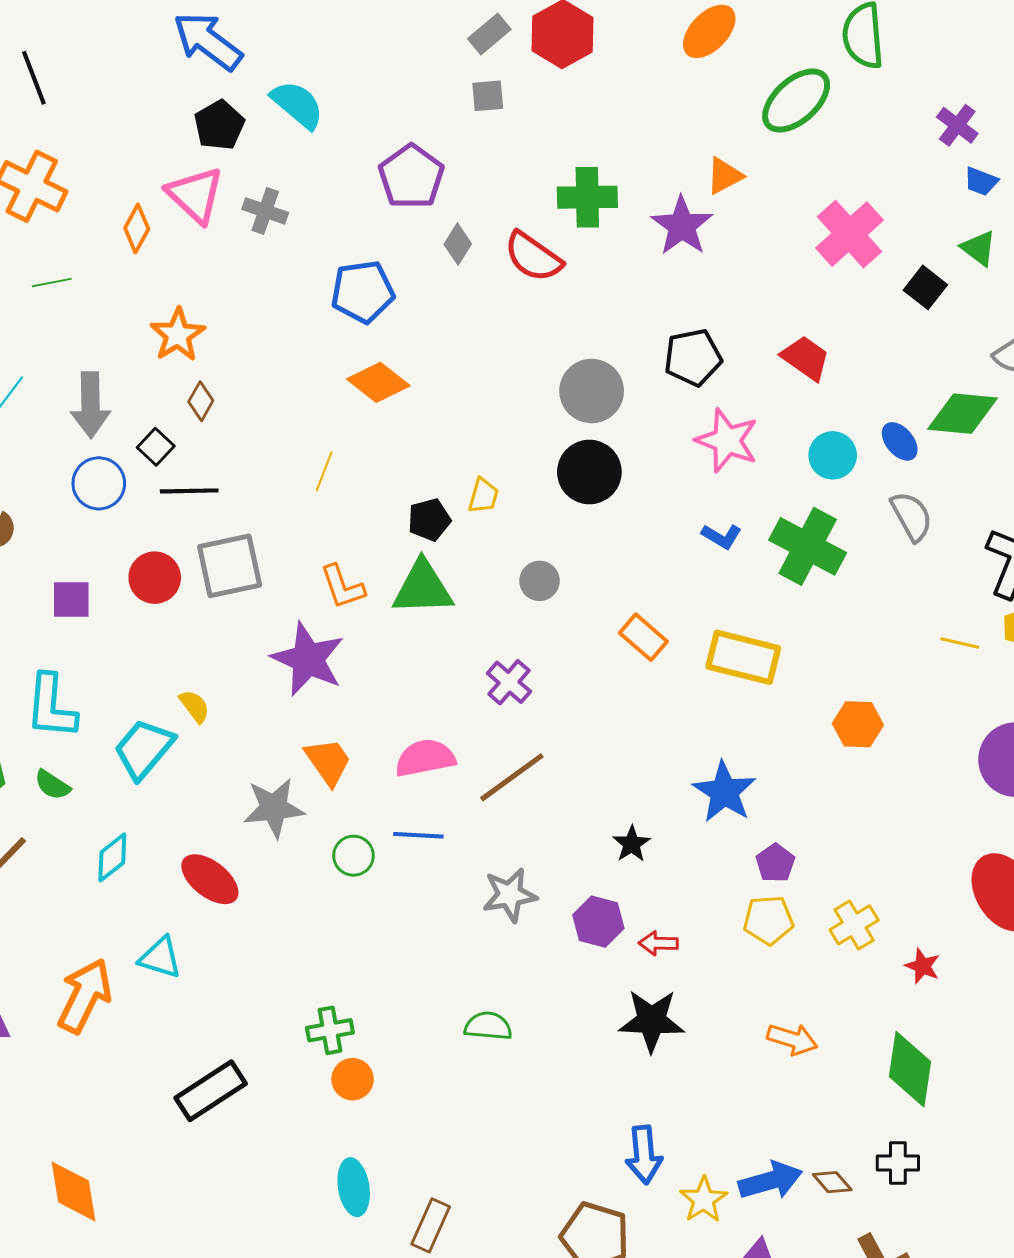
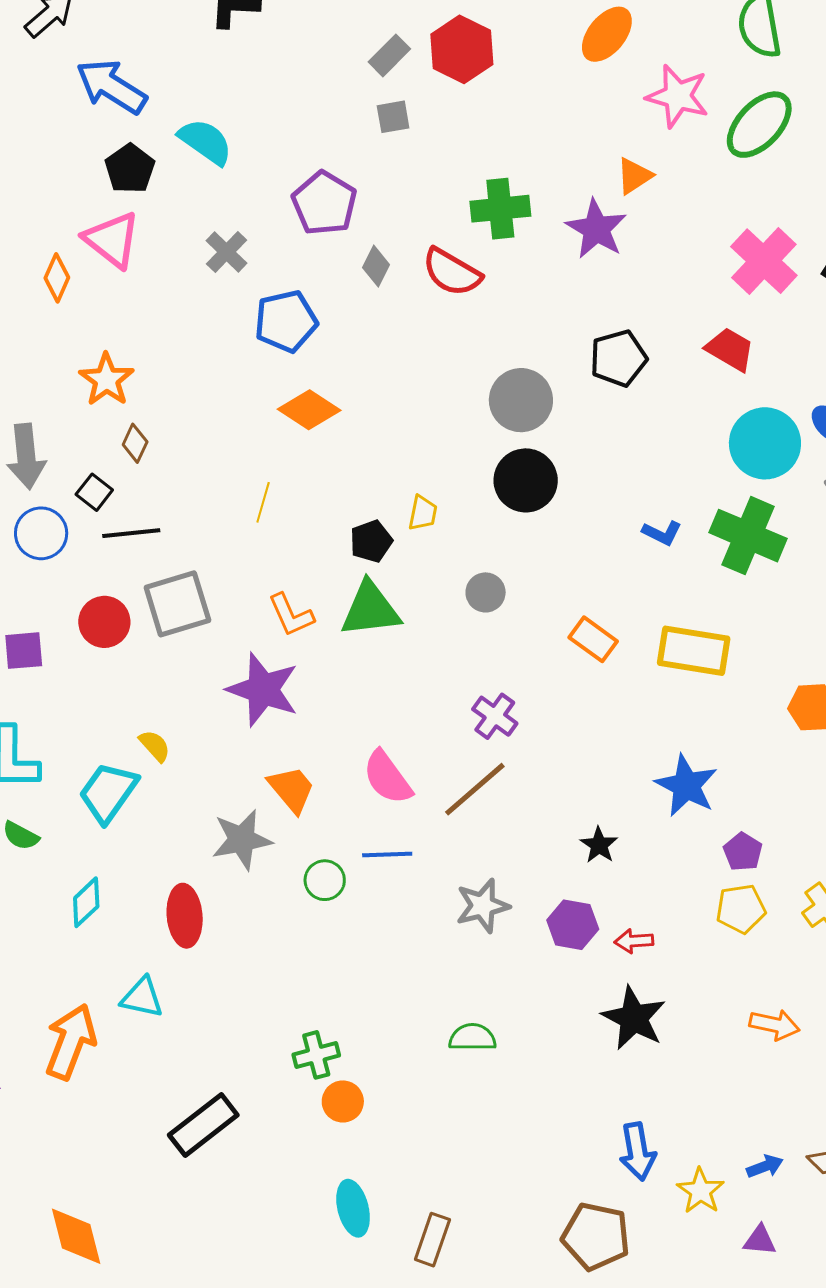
green ellipse: (796, 101) -> (759, 125), moved
gray cross: (265, 211) -> (227, 252), moved, turned 30
pink cross: (850, 234) -> (764, 261), moved
pink star: (727, 441) -> (678, 96), moved
cyan circle: (833, 455) -> (765, 443), size x1.5
purple cross: (509, 682) -> (495, 716), moved
pink semicircle: (425, 758) -> (387, 777), turned -110
red ellipse: (210, 879) -> (185, 916), turned 52
black star: (652, 1021) -> (634, 1018), turned 30
blue arrow: (770, 1181) -> (765, 1166), size x0.6

